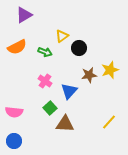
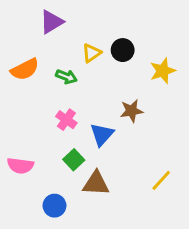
purple triangle: (24, 15) -> (52, 22), moved
black circle: (79, 48) -> (123, 50), moved
yellow star: (110, 70) -> (163, 71), moved
blue circle: (14, 141) -> (54, 206), moved

